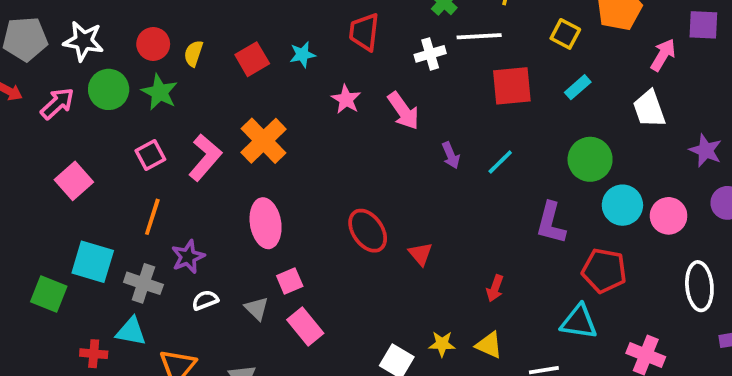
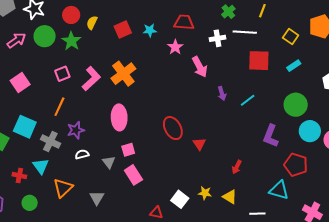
red trapezoid: (364, 32) -> (184, 22), turned 80
pink star: (346, 99) -> (175, 47), moved
cyan triangle: (131, 331) -> (41, 166), turned 36

